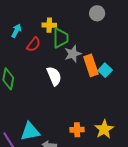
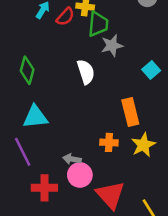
red semicircle: (34, 44) -> (65, 17), moved
orange rectangle: (91, 65) -> (130, 112), moved
cyan triangle: (30, 131) -> (35, 117), moved

